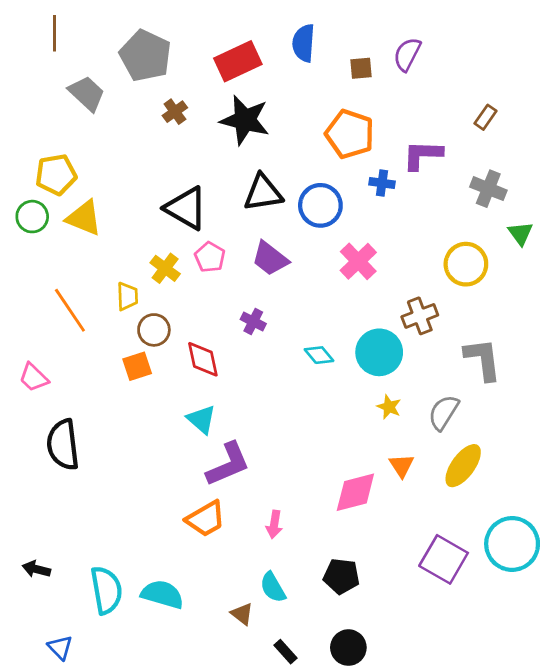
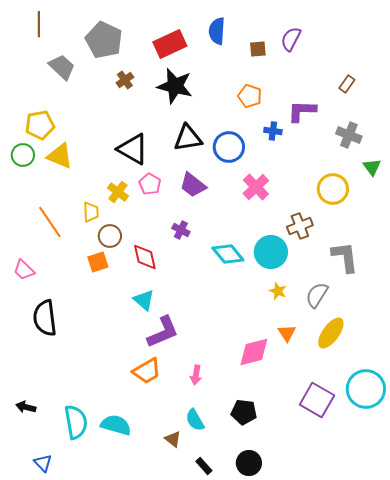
orange pentagon: (350, 134) -> (250, 96), size x0.7
cyan diamond: (319, 355) -> (228, 254), size x1.5

